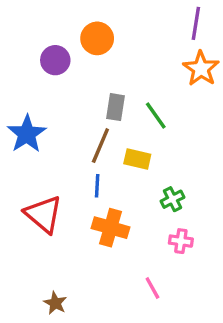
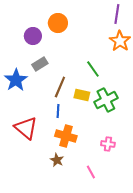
gray rectangle: (116, 107) -> (40, 64), moved, turned 49
green cross: (172, 199) -> (106, 100), moved, size x1.6
brown star: (55, 303) -> (57, 160), moved

